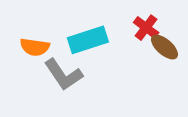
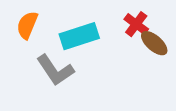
orange semicircle: (35, 47) -> (27, 25), moved, turned 104

